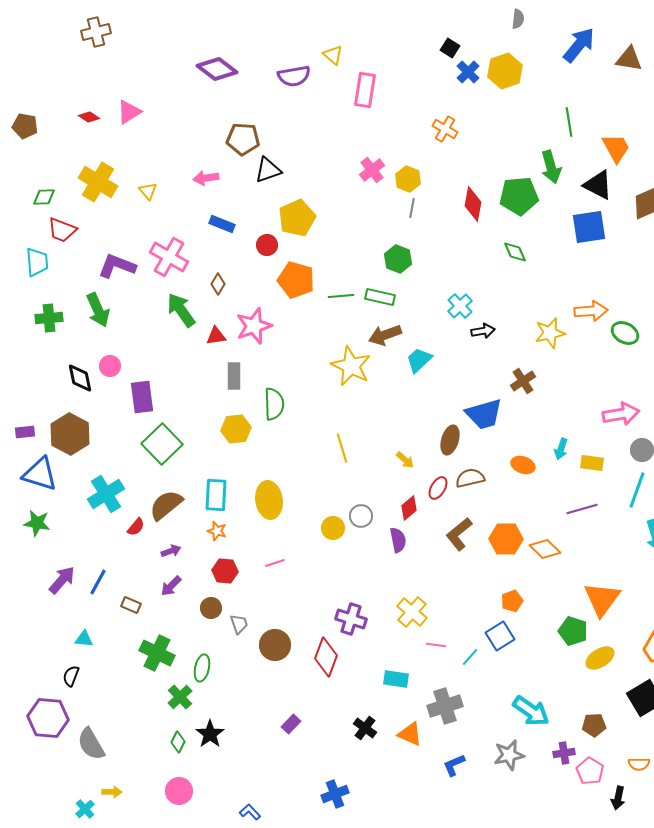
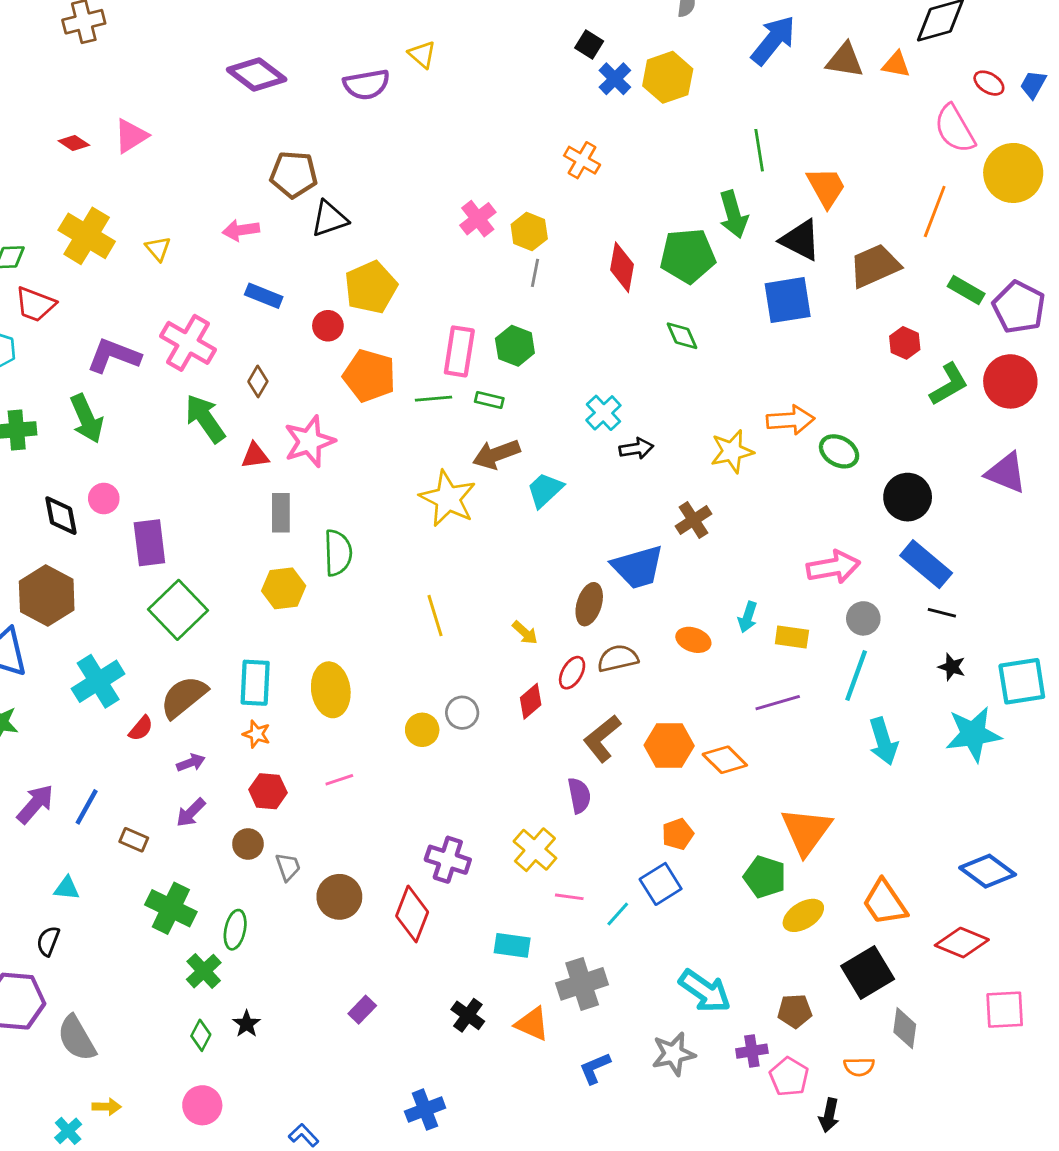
pink rectangle: (365, 90) -> (459, 351), moved
green rectangle: (380, 297) -> (489, 400), size x0.7
purple semicircle: (398, 540) -> (579, 795), moved
black star: (210, 734) -> (247, 1024), size x0.7

